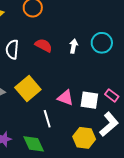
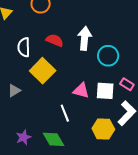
cyan circle: (102, 43) -> (108, 56), moved
white arrow: (74, 46) -> (85, 38), size x1.6
yellow square: (28, 88) -> (43, 71), moved

